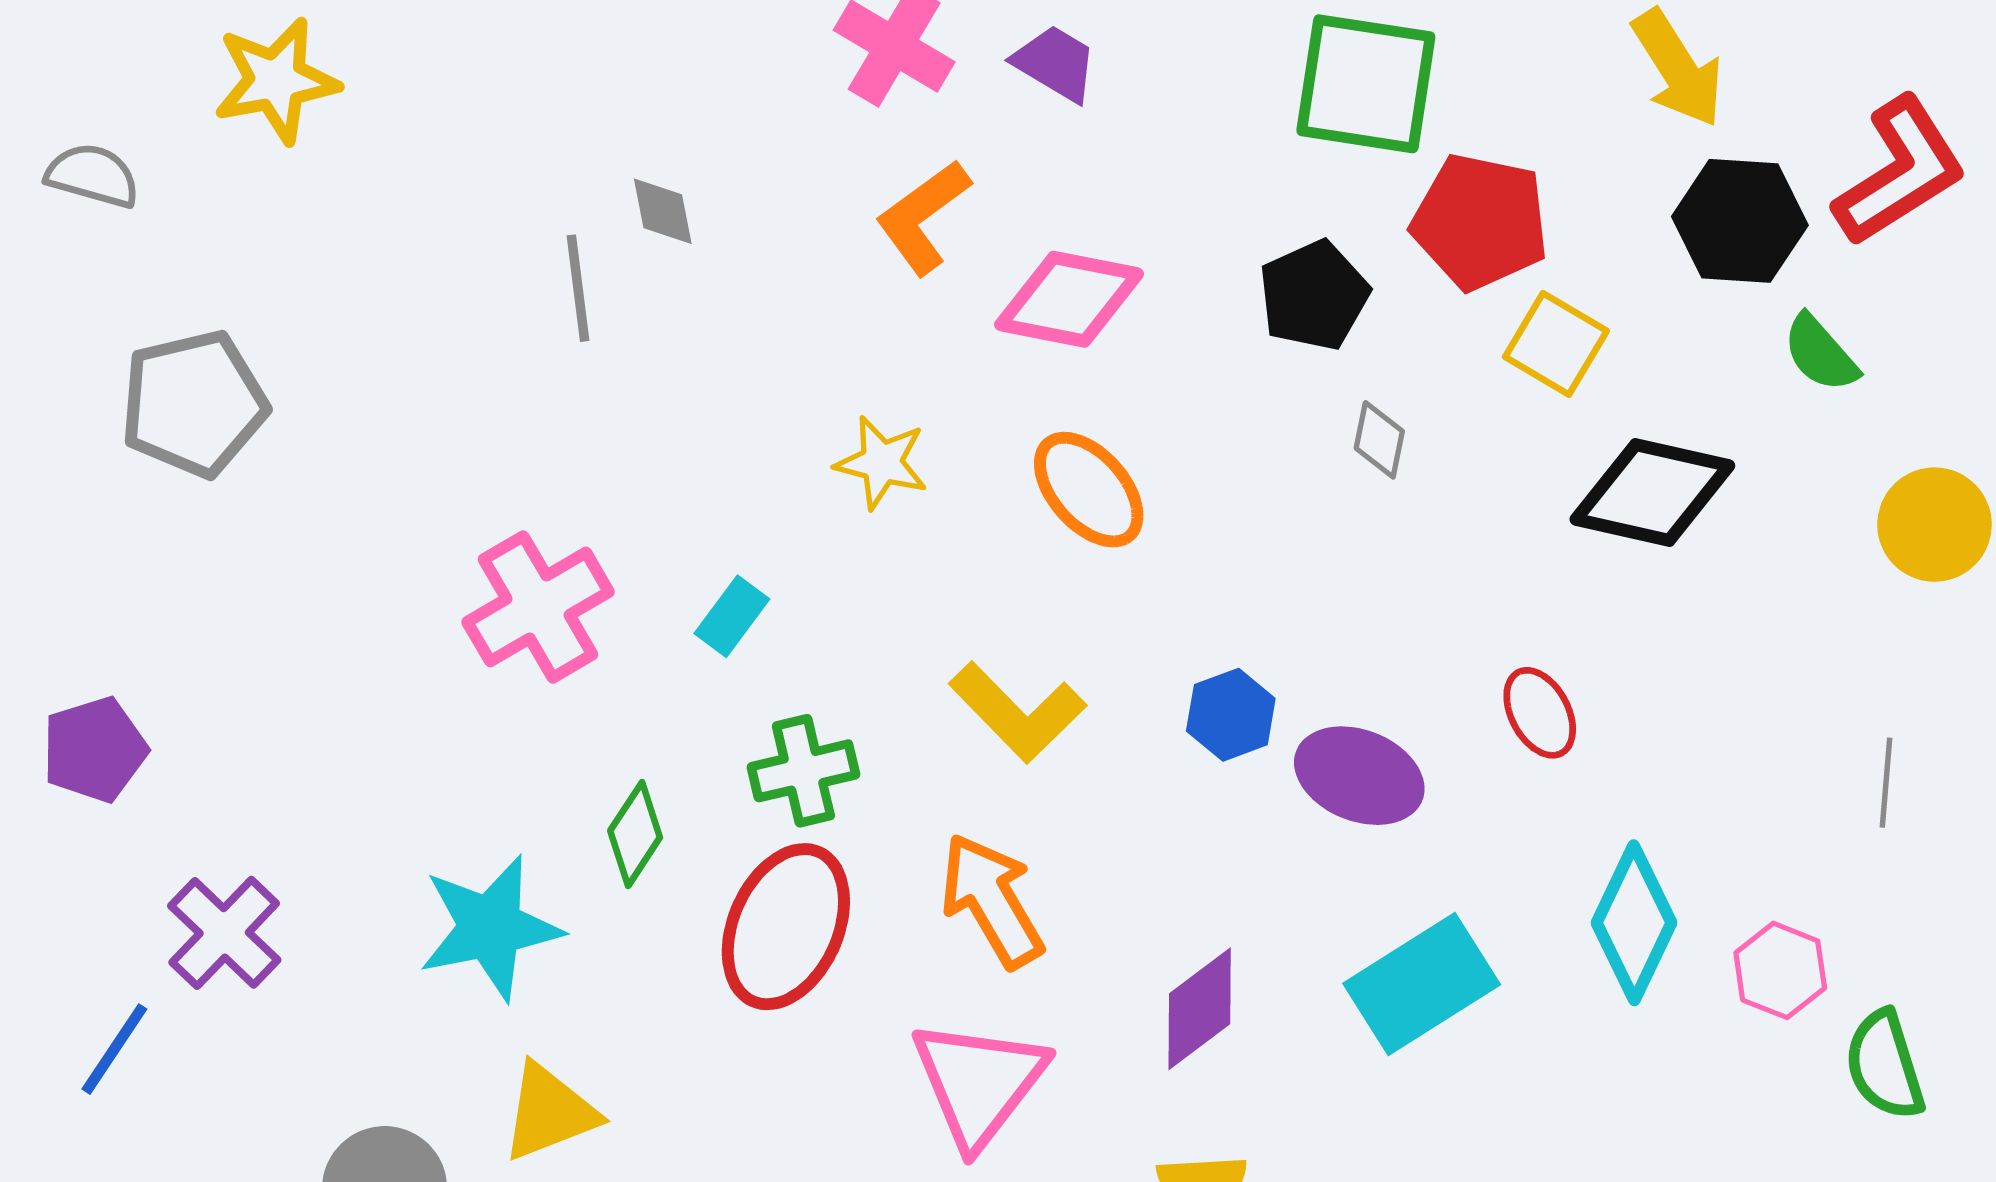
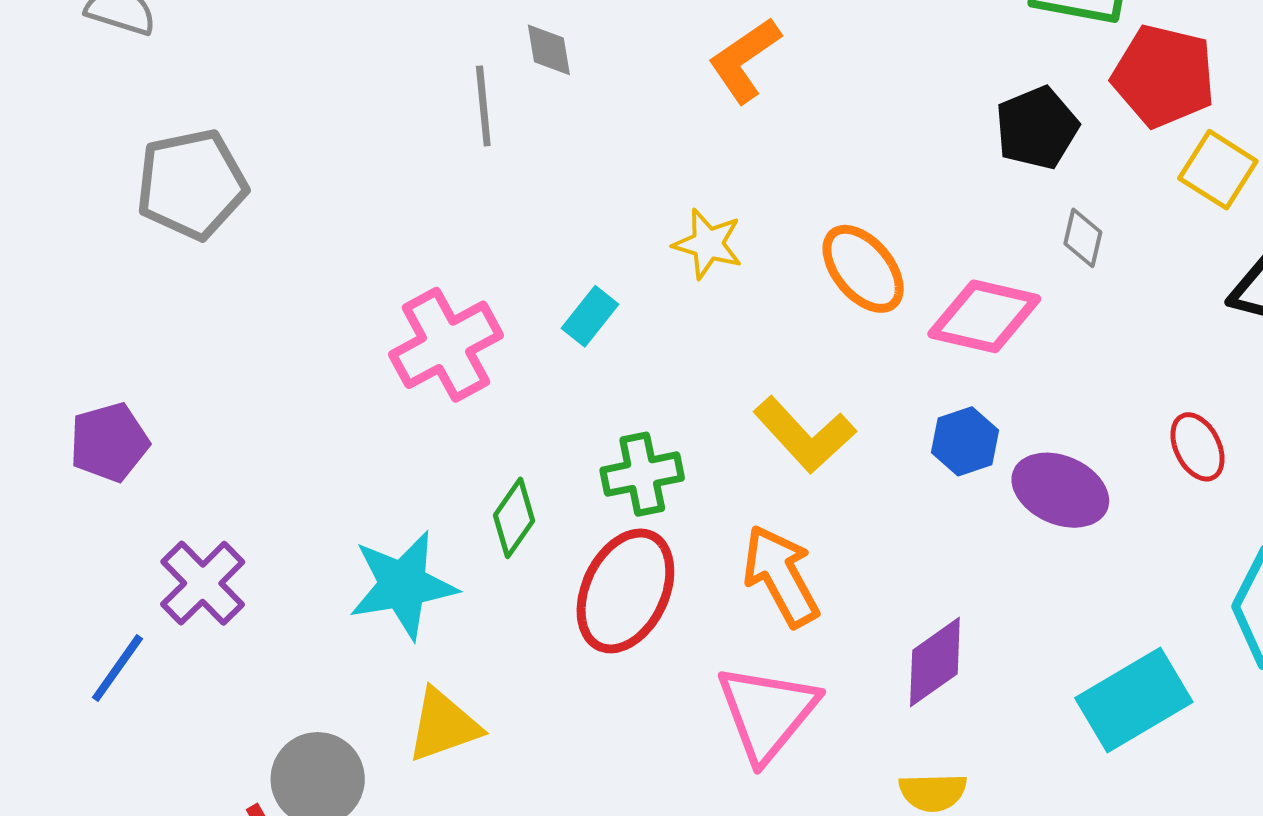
pink diamond: (1069, 299) -> (984, 316), moved
cyan rectangle: (732, 616) -> (590, 316), moved
cyan rectangle: (1422, 984) -> (1134, 700), moved

